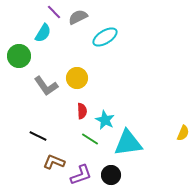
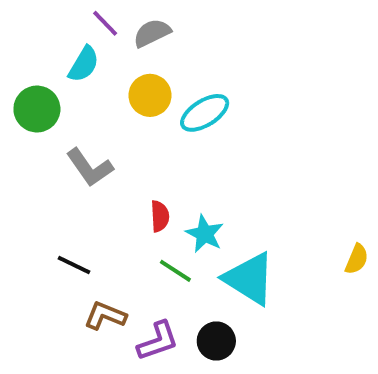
cyan ellipse: (105, 37) -> (205, 113), moved
yellow circle: (77, 78) -> (150, 95), moved
cyan triangle: (128, 143) -> (249, 279), turned 40

